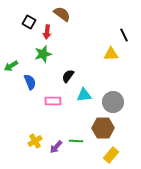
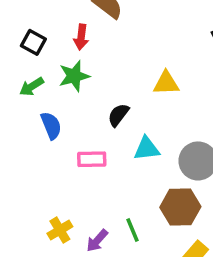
black square: (29, 22) -> (33, 42), moved
yellow triangle: (111, 54) -> (166, 83), moved
green arrow: (11, 66) -> (32, 87), moved
green line: (76, 141) -> (133, 230), turned 64

